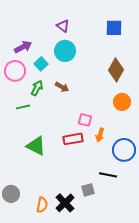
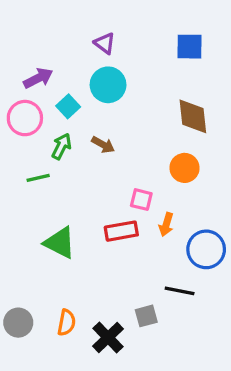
brown diamond: (116, 70) -> (193, 116), turned -35
orange circle: (122, 102) -> (185, 168), moved
orange semicircle: (42, 205) -> (66, 323), moved

